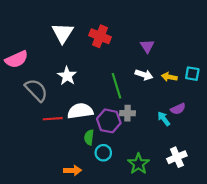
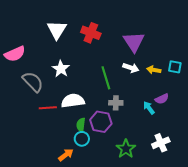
purple triangle: (147, 46) -> (134, 42), size x1.6
purple hexagon: (109, 121) -> (101, 122), moved
cyan circle: (103, 153) -> (82, 139), moved
orange arrow: (73, 170) -> (66, 155), turned -35

